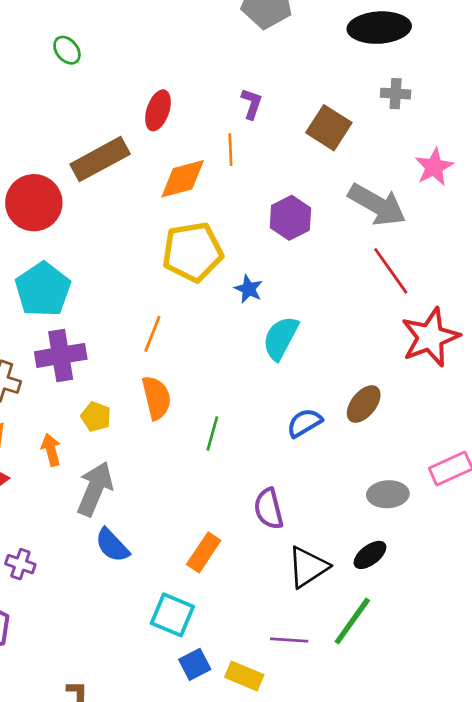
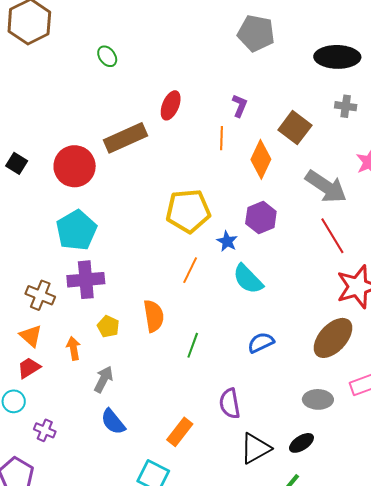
orange diamond: (183, 179) -> (261, 159), moved, turned -54
purple hexagon: (290, 218) -> (261, 217), moved
orange line: (152, 334) -> (190, 270), moved
cyan semicircle: (281, 338) -> (248, 279), turned -76
brown ellipse: (364, 404) -> (333, 338), moved, size x1.5
gray arrow: (95, 489) -> (103, 379), size x0.7

